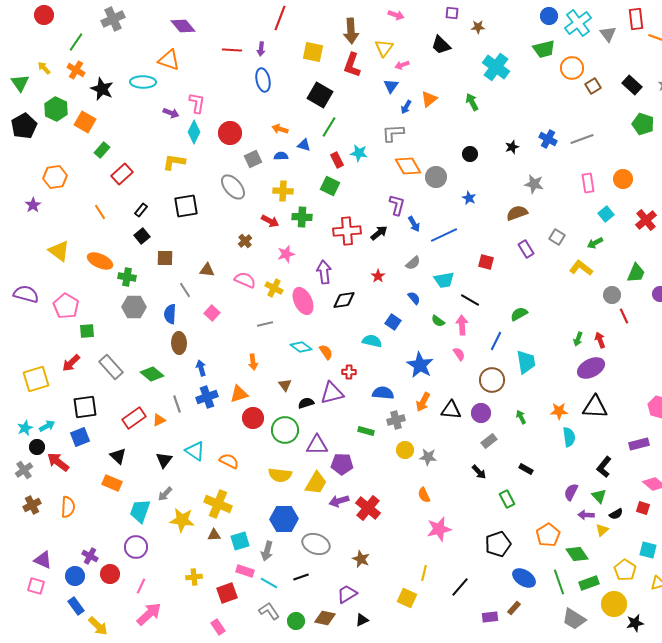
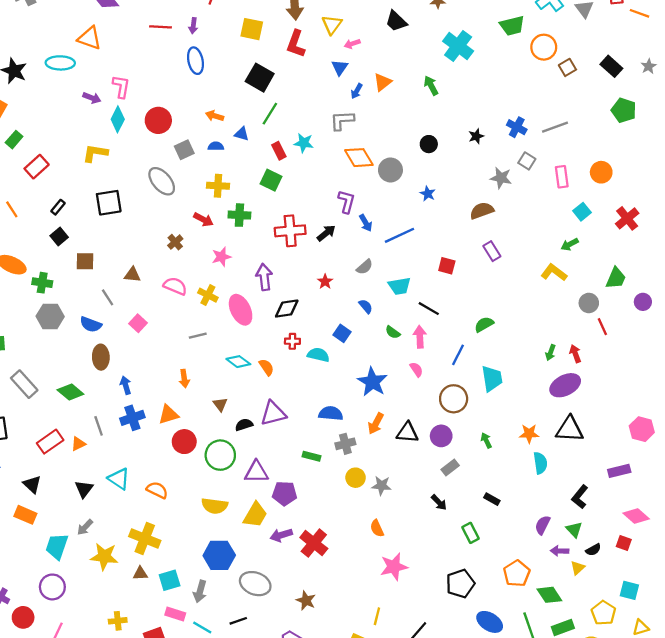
gray square: (557, 237) -> (527, 161), moved
blue semicircle: (170, 314) -> (91, 324), turned -72
red cross: (349, 372) -> (292, 341), moved

